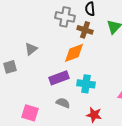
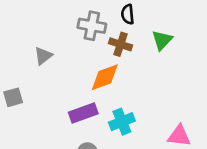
gray triangle: (31, 49) -> (43, 56), moved
cyan cross: (86, 84) -> (122, 122), turned -30

